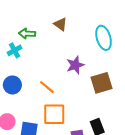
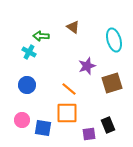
cyan cross: (14, 50) -> (29, 52), turned -32
orange line: (47, 87) -> (69, 89), moved

